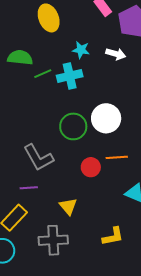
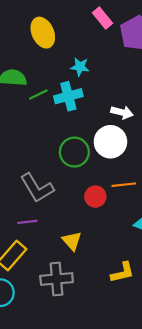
white arrow: (116, 54) -> (122, 112), moved

